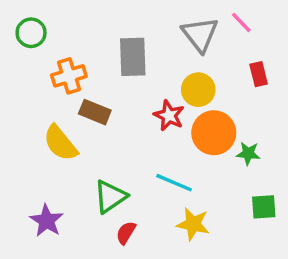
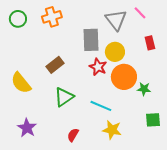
gray rectangle: (133, 57) -> (91, 40), moved
orange cross: (69, 76) -> (52, 17), moved
brown rectangle: (95, 112) -> (55, 65), turned -60
yellow semicircle: (60, 143) -> (21, 83), moved
green triangle: (110, 197) -> (64, 97), moved

